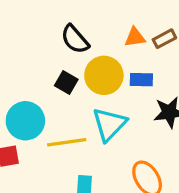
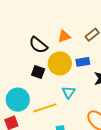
orange triangle: (135, 37) -> (64, 36), moved
cyan triangle: (109, 124) -> (69, 92), size x0.6

